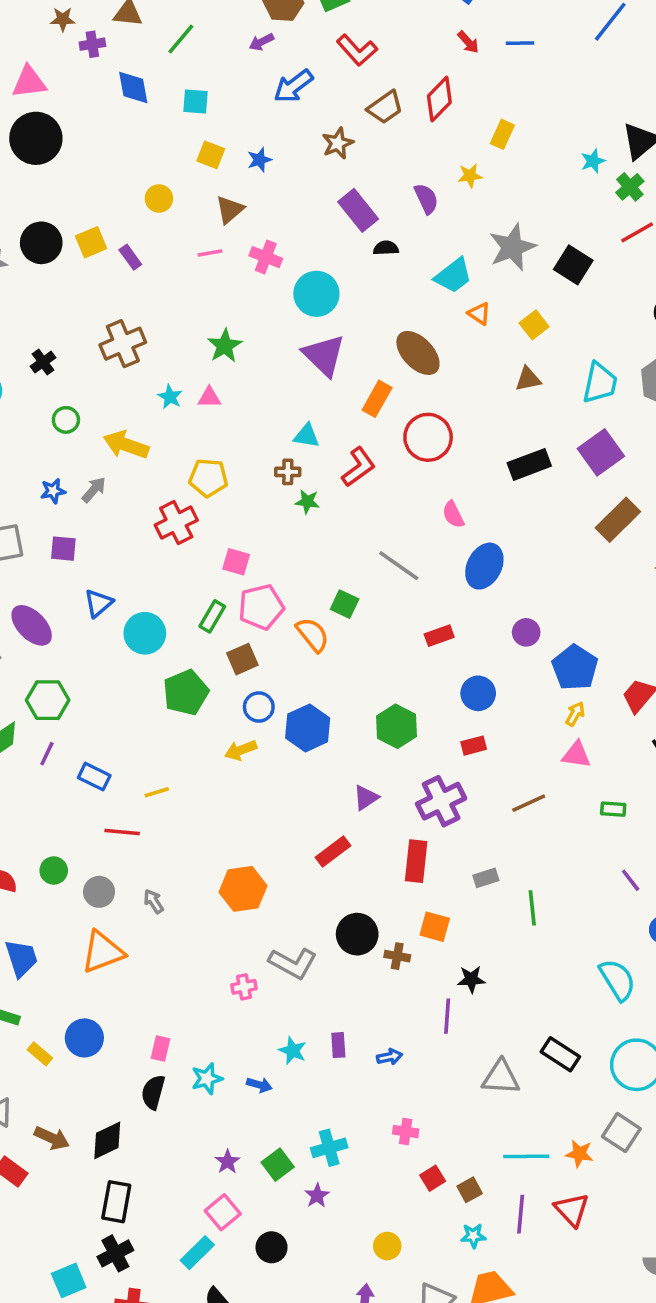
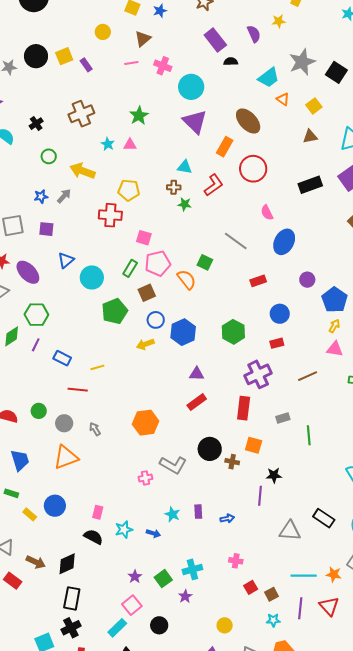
red cross: (176, 523) -> (110, 215), turned 30
purple triangle: (366, 798) -> (197, 374), moved, turned 35
black semicircle: (153, 1092) -> (93, 537), turned 102

